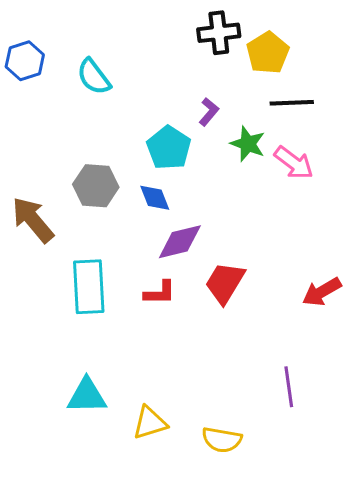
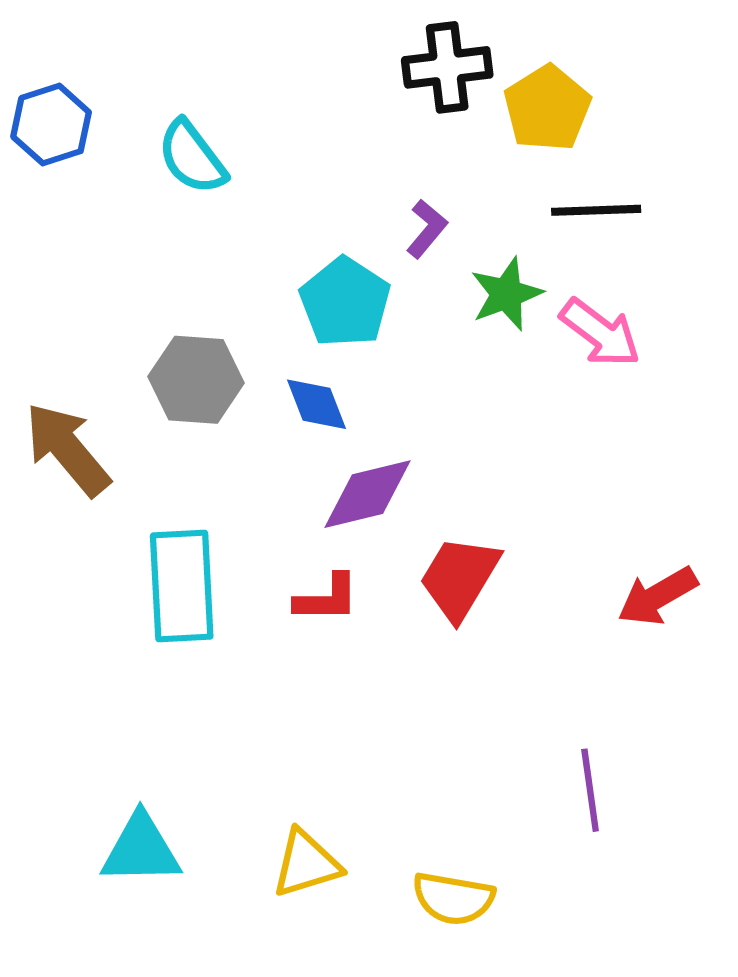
green star: (248, 144) -> (506, 294), turned 30
cyan triangle: (87, 396) -> (141, 849), moved

